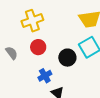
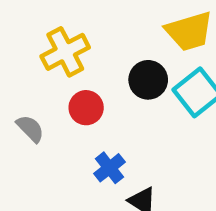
black circle: (67, 58) -> (148, 80), moved

